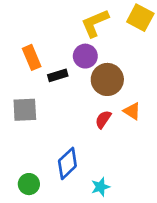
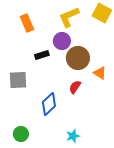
orange rectangle: (32, 57) -> (27, 23), moved
orange triangle: (132, 111) -> (100, 73), moved
blue diamond: (67, 163) -> (49, 104), moved

